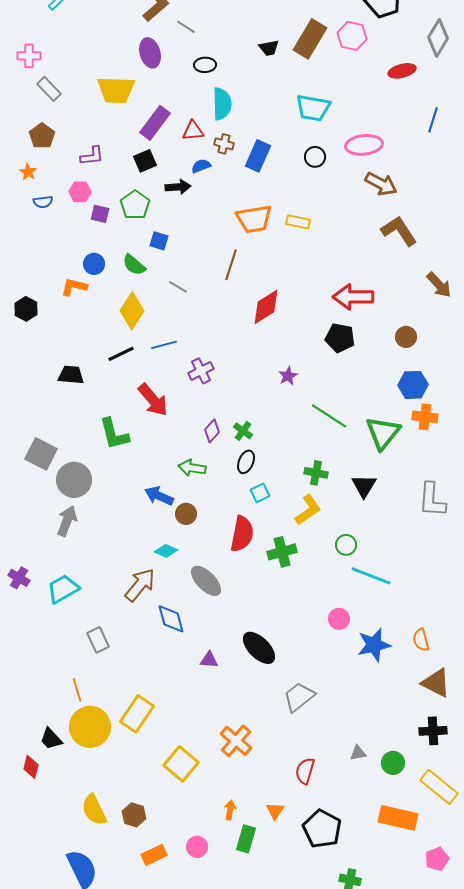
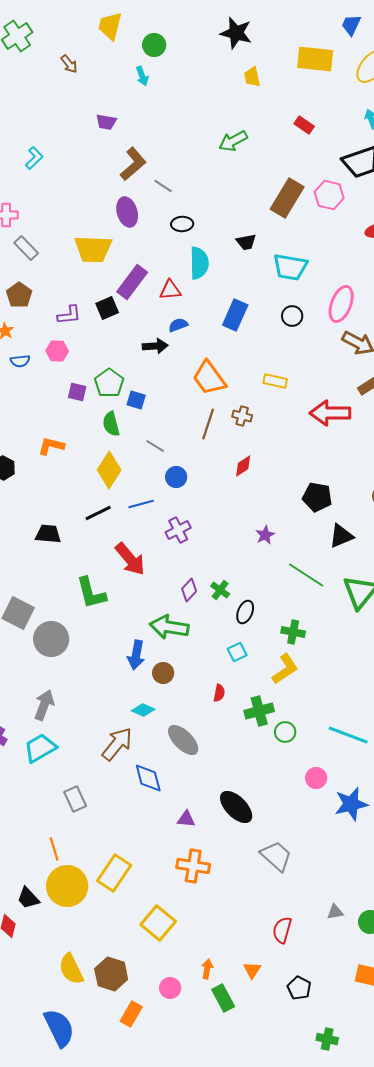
black trapezoid: (269, 48) -> (246, 242), moved
brown cross: (224, 144) -> (242, 416), moved
pink ellipse: (364, 145) -> (341, 304), turned -63
black square: (145, 161) -> (107, 308), moved
green pentagon: (135, 205) -> (109, 383), moved
purple square: (100, 214) -> (77, 392), moved
orange trapezoid: (254, 219) -> (209, 378), moved, turned 63
blue circle: (94, 264) -> (176, 477), moved
green semicircle: (134, 265) -> (111, 424), turned 35
red arrow: (353, 297) -> (330, 413), moved
red diamond: (266, 307) -> (243, 466), size x0.6
black ellipse: (246, 462) -> (245, 612), moved
green arrow: (192, 468) -> (169, 627), size x1.4
black triangle: (364, 486) -> (341, 536), moved, turned 36
blue arrow: (159, 496) -> (136, 655), turned -104
gray arrow: (67, 521) -> (44, 705), moved
red semicircle: (242, 534) -> (219, 693), size x0.5
green circle: (346, 545) -> (285, 732), moved
gray trapezoid: (299, 697) -> (276, 856), turned 80
orange cross: (236, 741) -> (193, 866), moved, turned -32
brown hexagon: (134, 815) -> (111, 974), size x1.4
black pentagon: (322, 829) -> (299, 988), size x0.6
green rectangle: (246, 839) -> (223, 998), turned -44
pink circle: (197, 847) -> (170, 988), moved
orange rectangle: (154, 855) -> (131, 1014), turned -35

